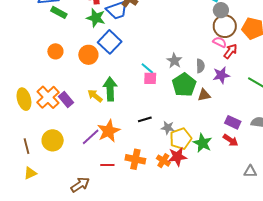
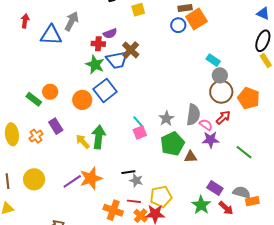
green rectangle: (59, 12) -> (34, 99), moved
pink semicircle: (220, 42) -> (206, 125), moved
gray semicircle: (200, 66) -> (193, 115), moved, size x1.5
pink square: (150, 78) -> (140, 132), turned -32
orange cross: (48, 97) -> (36, 136), size x0.6
purple rectangle: (66, 100) -> (56, 126), moved
gray star: (168, 128) -> (136, 180), moved
red arrow: (231, 140) -> (226, 208), moved
green star: (203, 143) -> (201, 205), moved
red line: (107, 165) -> (134, 201), moved

